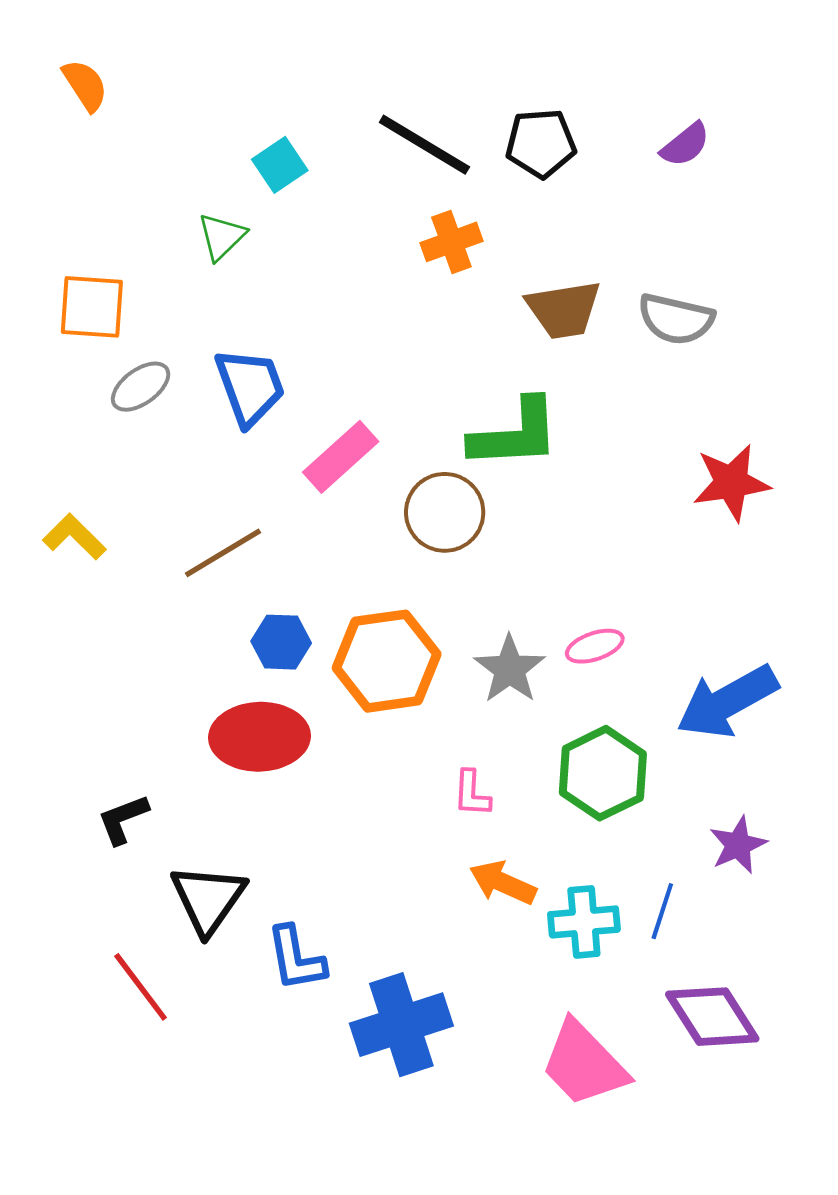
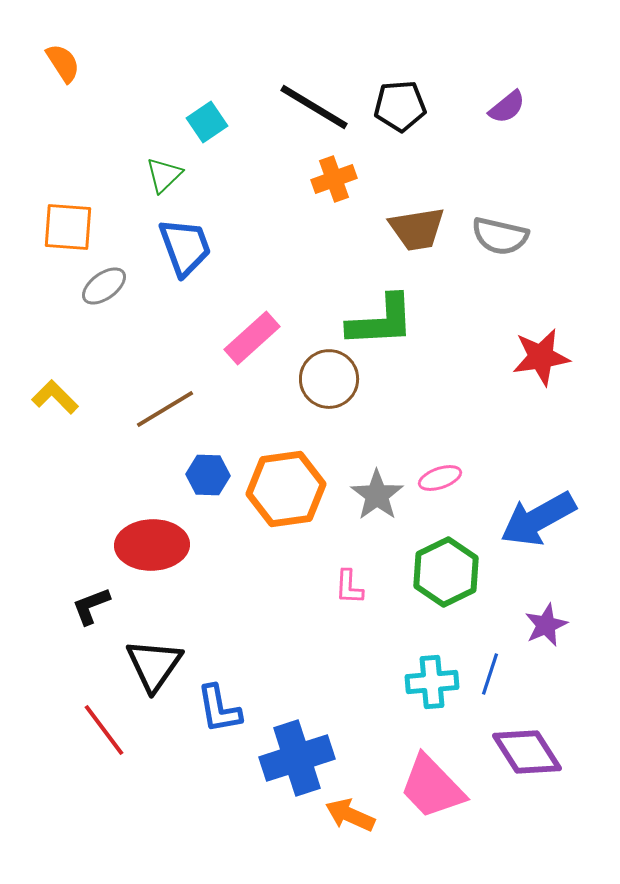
blue trapezoid: (250, 387) -> (185, 247), moved
red ellipse: (259, 737) -> (152, 545), moved
orange arrow: (503, 883) -> (350, 815), moved

